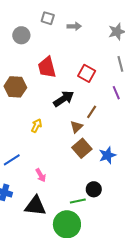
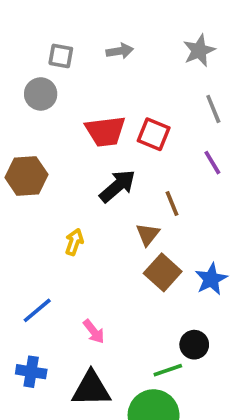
gray square: (48, 18) -> (61, 56), moved
gray circle: (21, 35) -> (41, 94), moved
red trapezoid: (47, 67) -> (105, 131), moved, turned -75
brown line: (92, 112) -> (172, 204), turned -48

